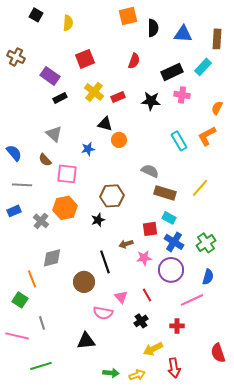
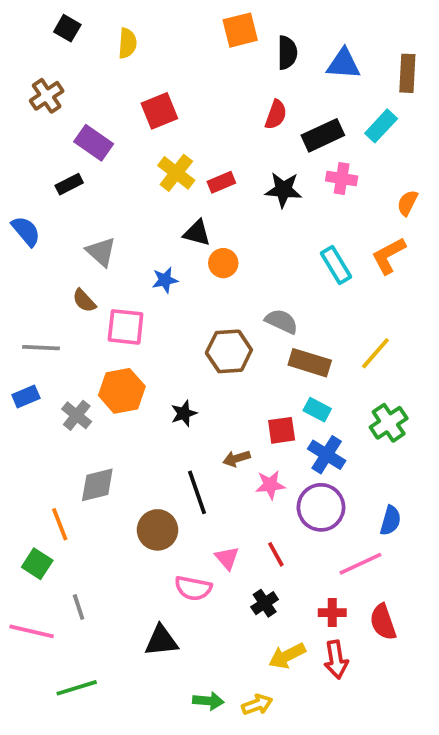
brown cross: (16, 57) -> (47, 96), moved, turned 30
red semicircle: (134, 61) -> (276, 115), moved
black rectangle: (60, 98) -> (69, 184), moved
blue semicircle: (14, 153) -> (26, 231), moved
brown hexagon: (112, 196) -> (229, 351), moved
green cross: (206, 243) -> (389, 423), moved
red semicircle: (218, 353) -> (383, 622), moved
red arrow: (174, 368) -> (336, 660), moved

